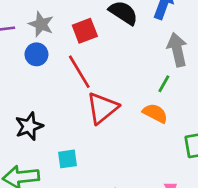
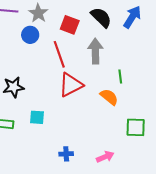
red square: (85, 31) -> (70, 25), turned 30
gray arrow: (177, 50) -> (95, 51), moved
green line: (164, 84) -> (120, 76), turned -48

